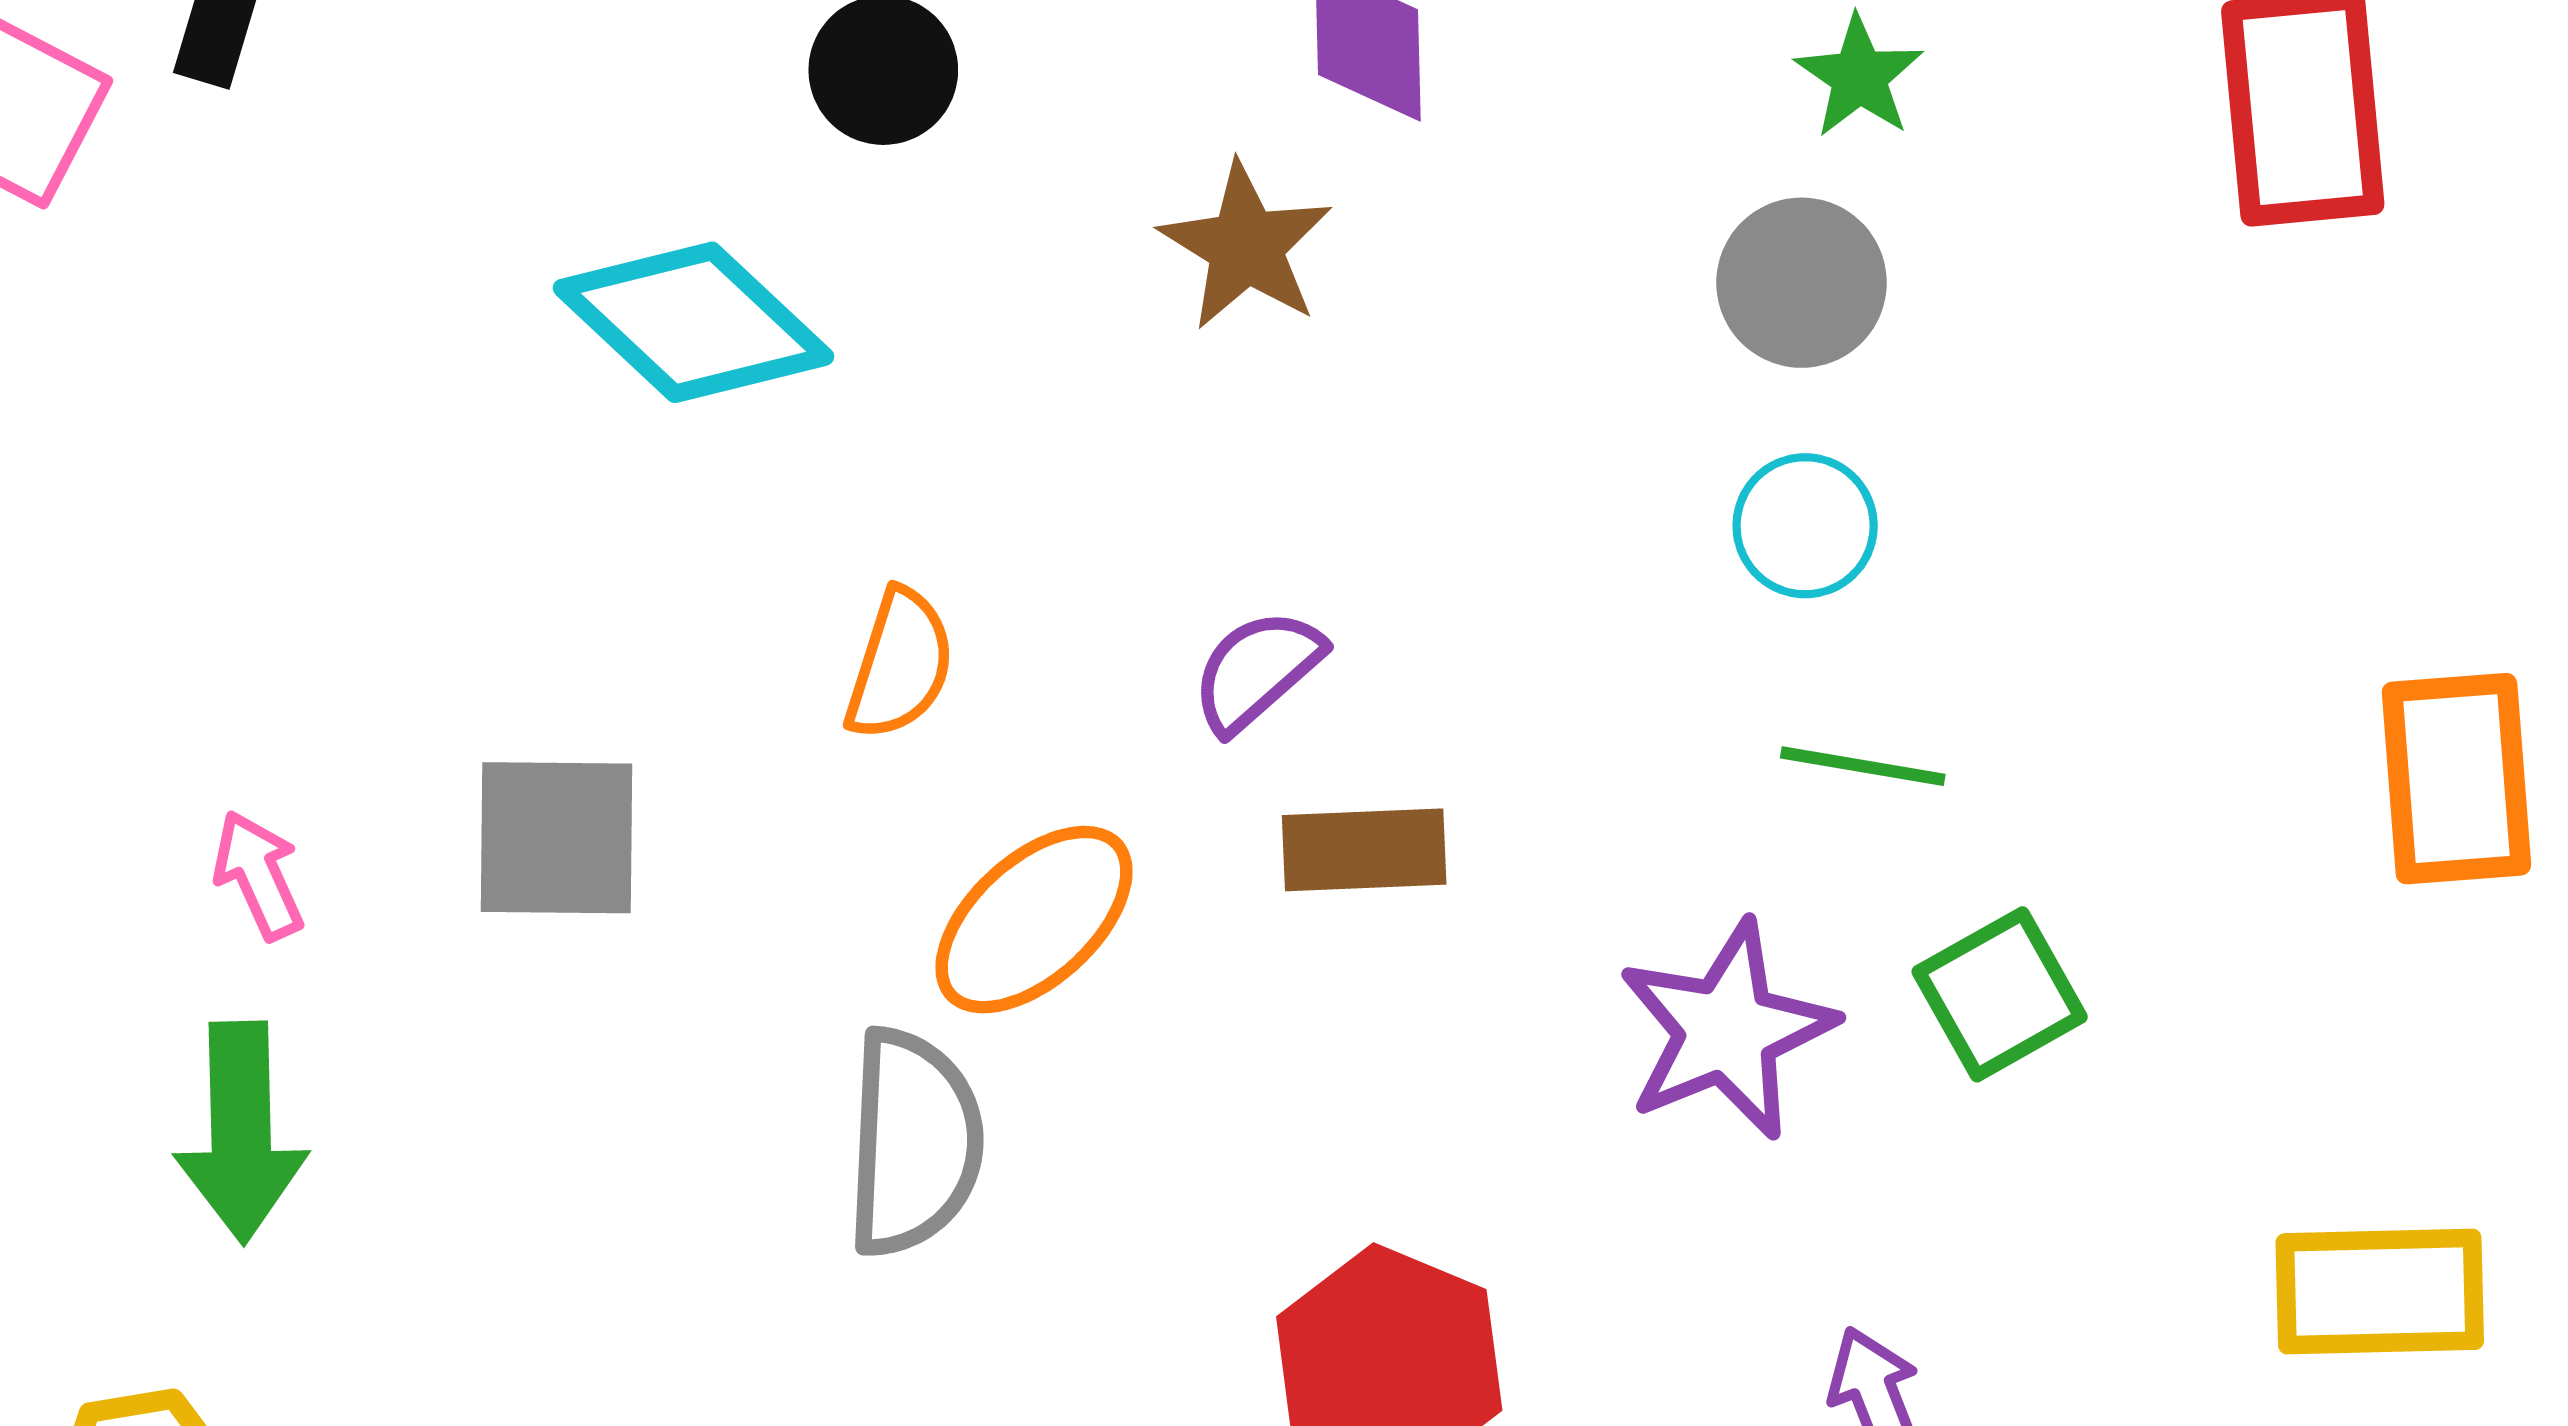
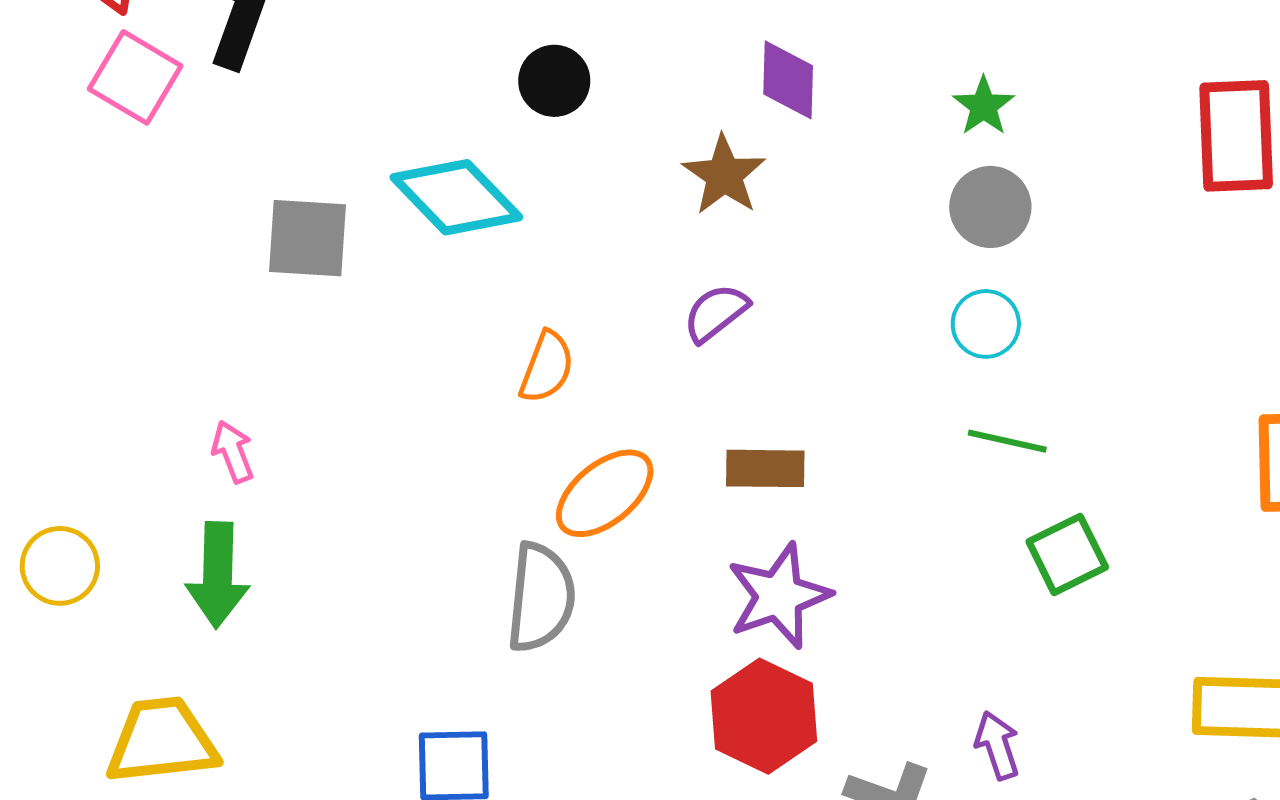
green star: (1859, 77) -> (984, 106), moved
purple semicircle: (1257, 670) -> (716, 313), moved
gray square: (557, 838) -> (308, 238), moved
purple star: (1727, 1030) -> (779, 596), moved

